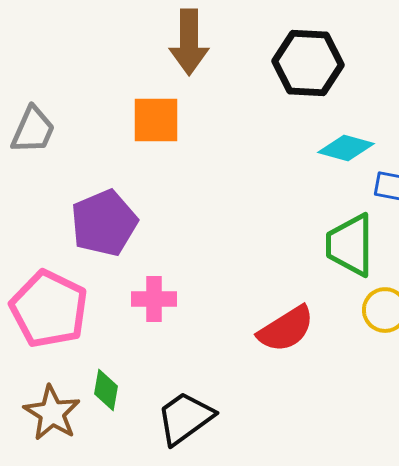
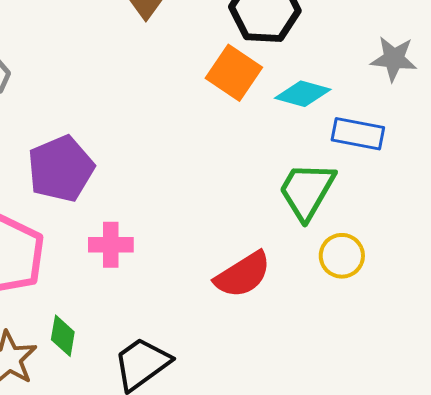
orange square: (156, 120) -> (234, 73), moved, turned 34
green trapezoid: (350, 245) -> (307, 191), turned 30

